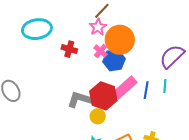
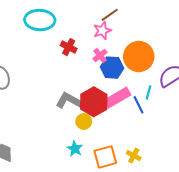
orange circle: (120, 40) -> (139, 56), moved
cyan line: (165, 86) -> (149, 92), moved
blue line: (146, 90) -> (138, 105), turned -48

